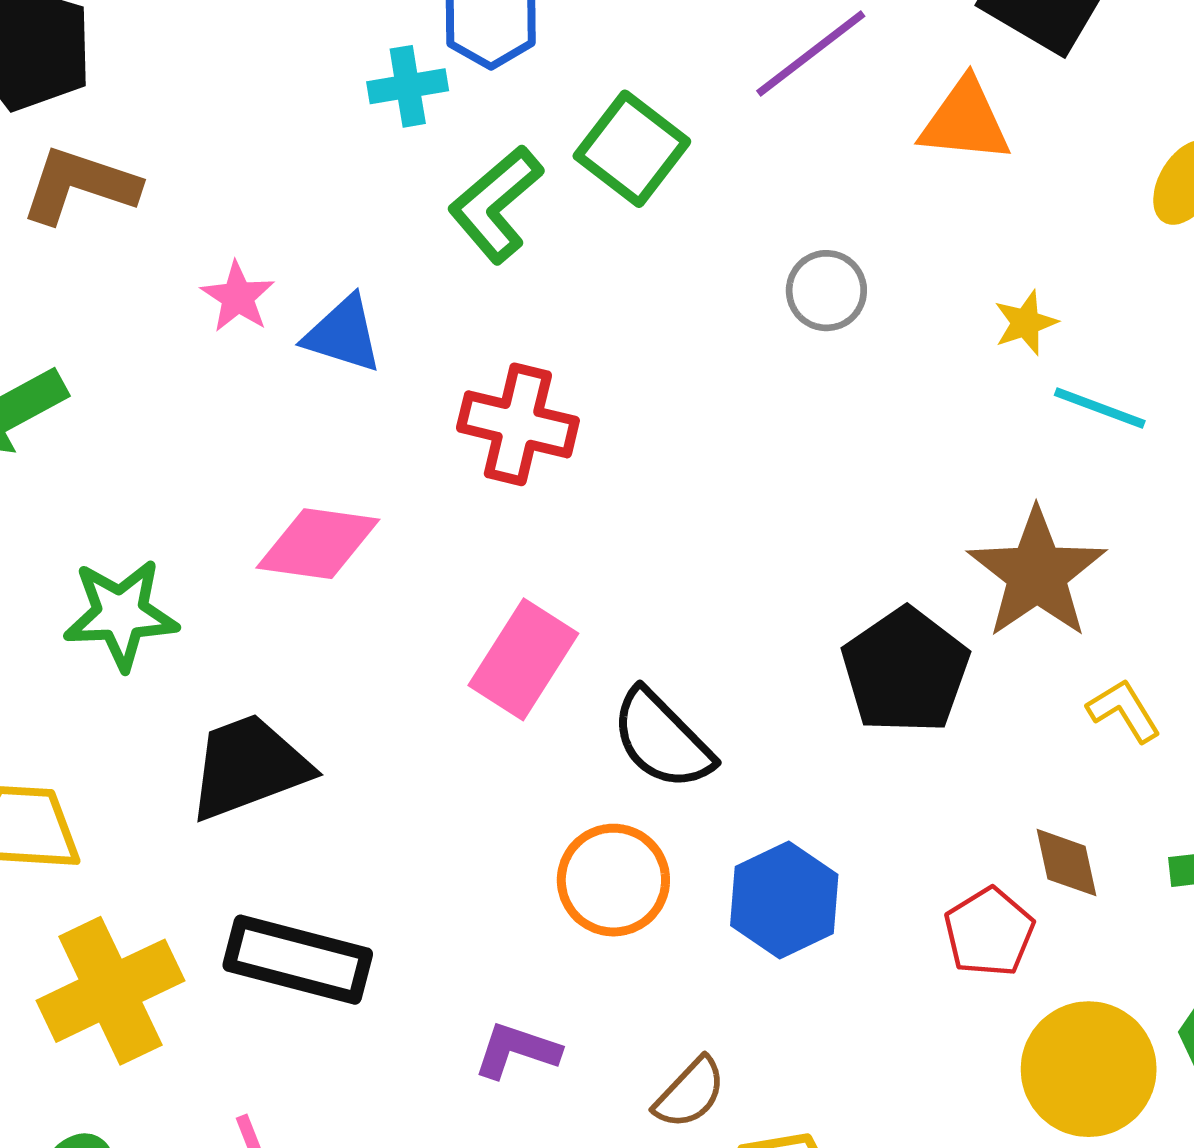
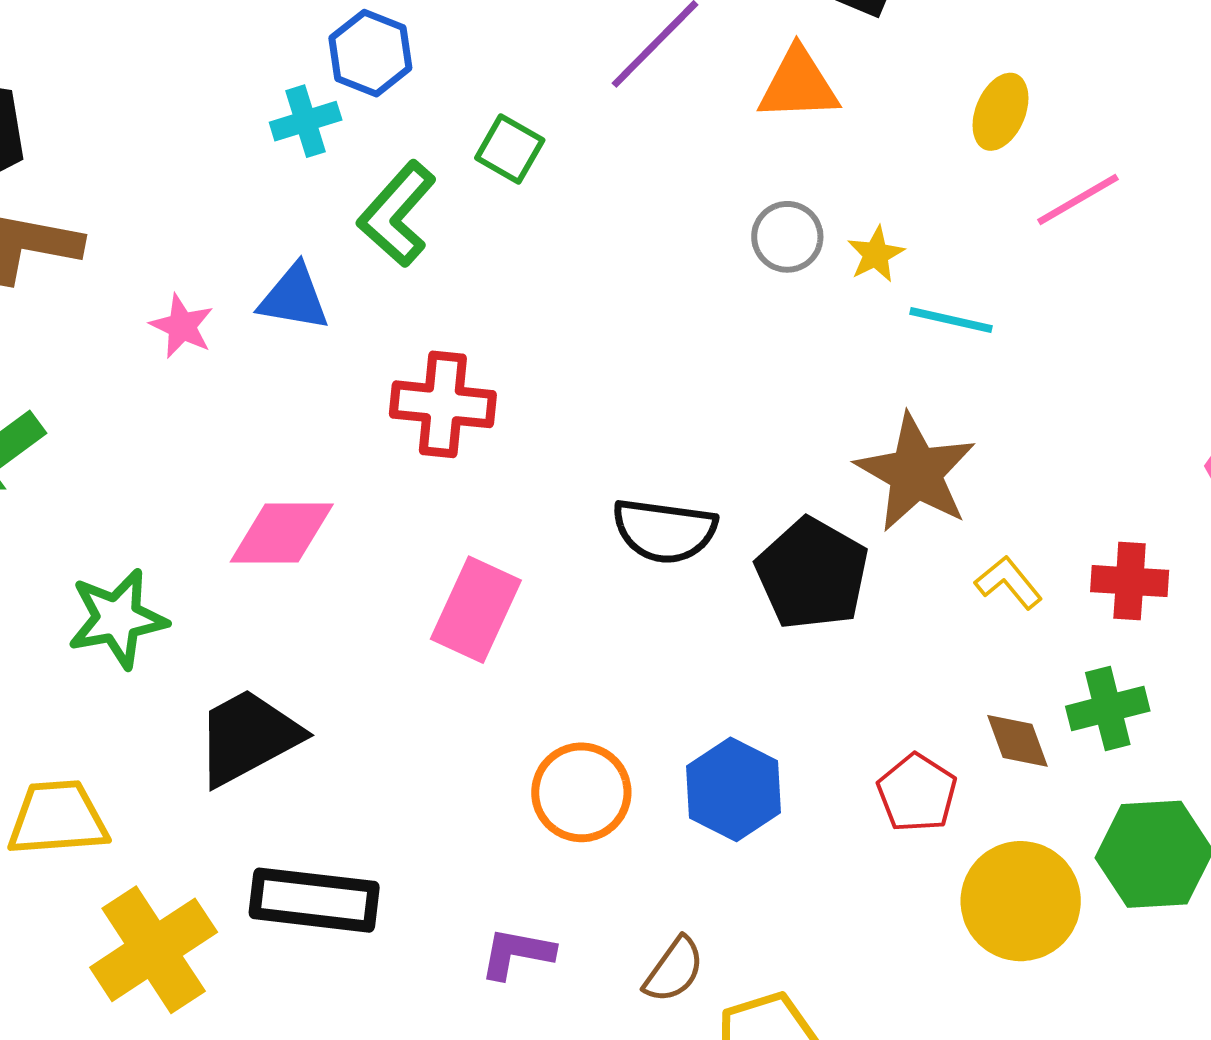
green square: (632, 149) -> (510, 149), size x0.7
gray circle: (826, 291) -> (787, 237), moved
blue triangle: (343, 334) -> (294, 298), moved
black semicircle: (662, 740) -> (664, 531), moved, turned -30
brown diamond: (1066, 863) -> (1017, 741), moved

